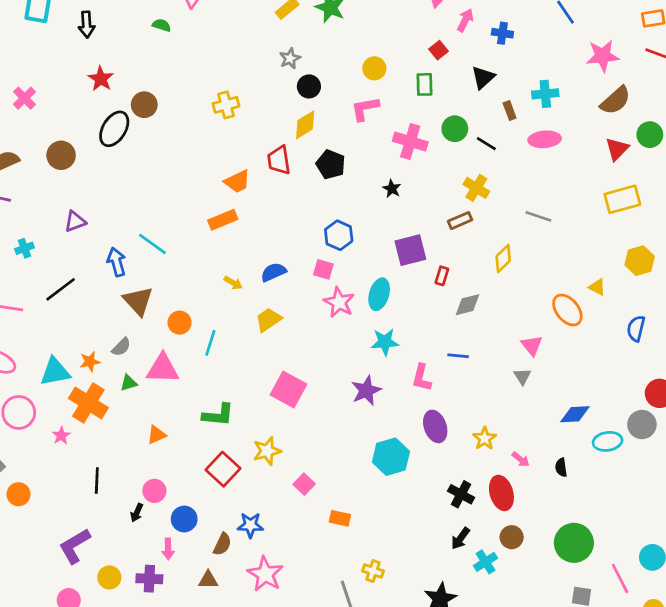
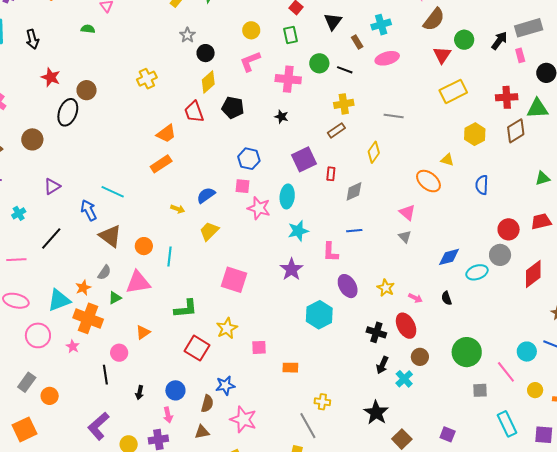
yellow cross: (476, 188) -> (344, 104), turned -30
pink square: (304, 484) -> (259, 347), turned -35
pink circle: (154, 491) -> (119, 353), moved

